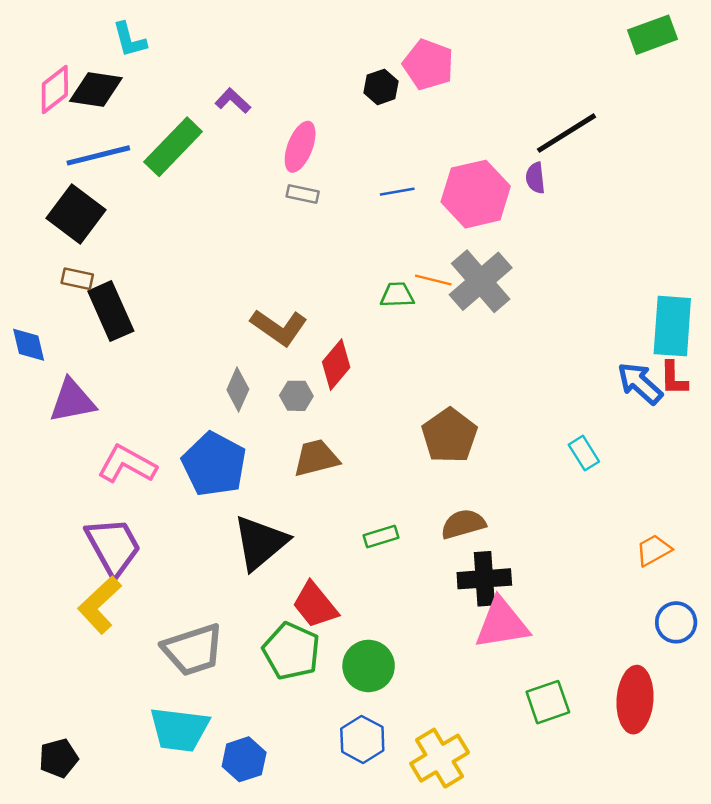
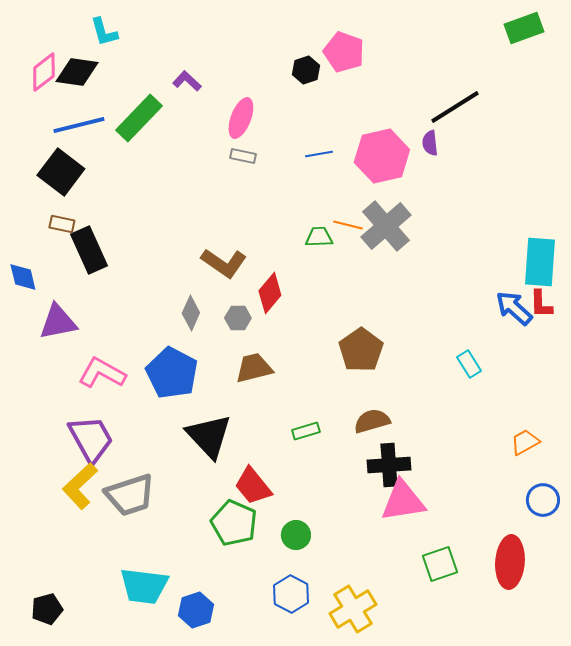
black triangle: (260, 543) -> (209, 436), turned -33
gray trapezoid: (193, 650) -> (130, 495), moved
green circle: (369, 666) -> (296, 535), size x0.7

